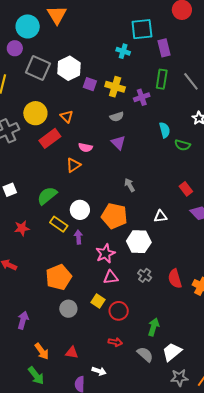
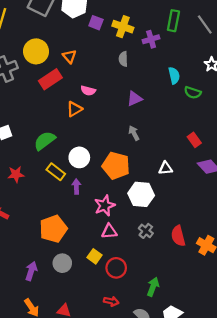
gray semicircle: (117, 117) -> (123, 59), turned 104
purple triangle: (118, 143) -> (135, 99), moved, turned 49
purple arrow: (23, 320) -> (31, 271), moved

